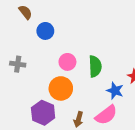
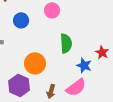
blue circle: (45, 31) -> (21, 20), moved
pink circle: (67, 62) -> (52, 10), moved

